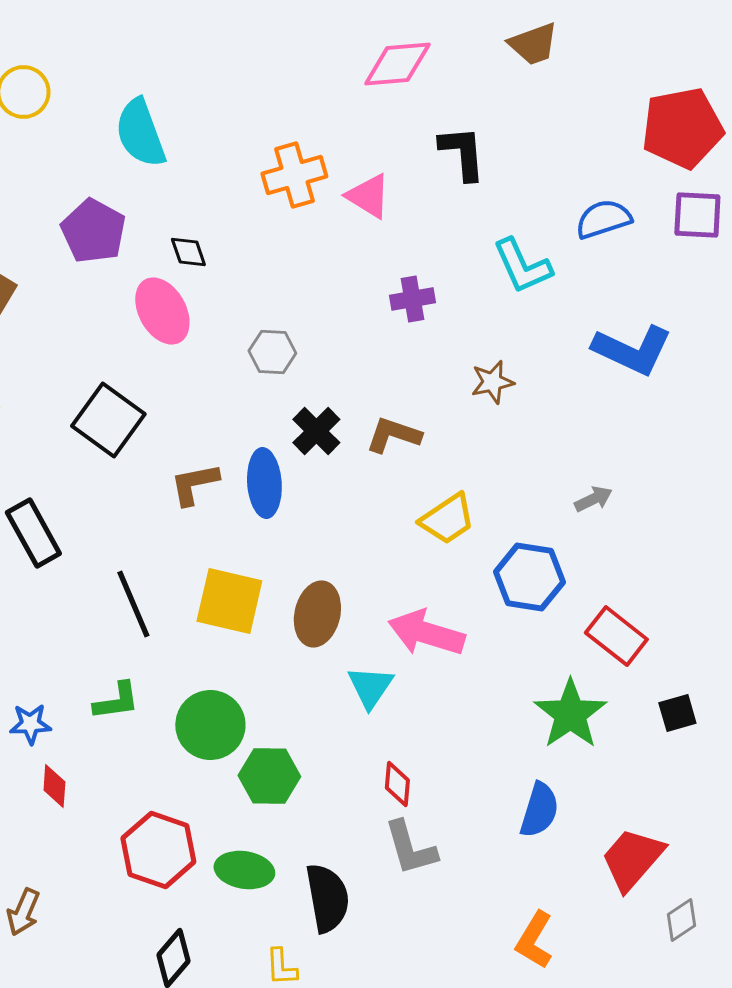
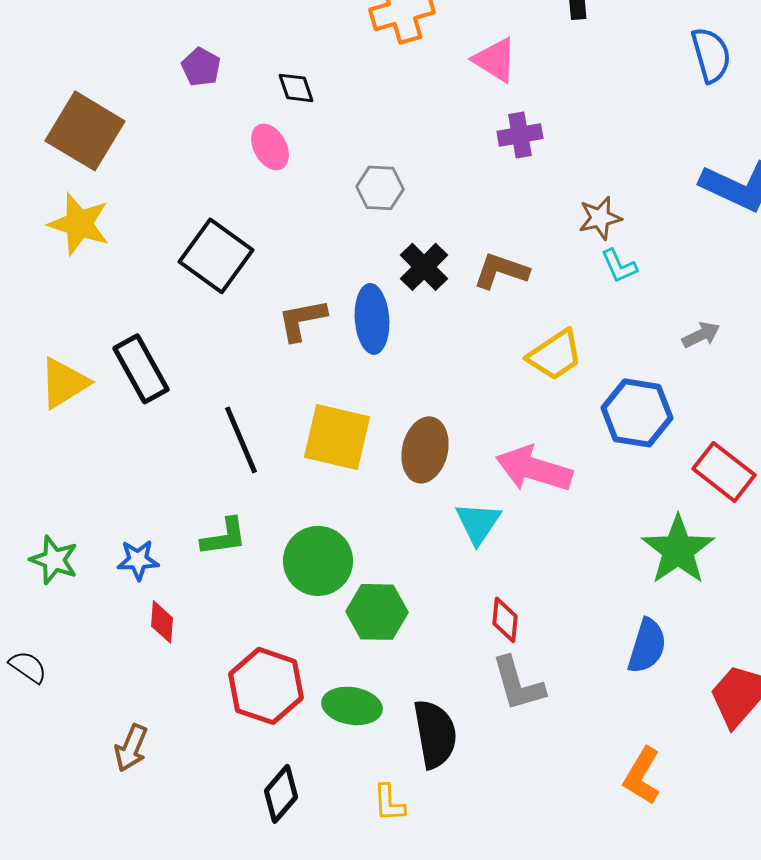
pink triangle: (368, 196) -> (495, 60), moved
blue semicircle: (603, 219) -> (711, 55), turned 92
purple pentagon: (93, 231) -> (201, 67), size x0.6
cyan L-shape: (522, 266) -> (619, 266), moved, size x0.6
pink ellipse: (162, 311) -> (270, 147), size x0.7

